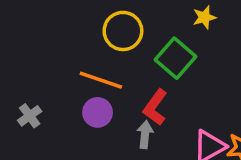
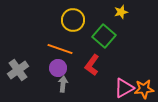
gray cross: (30, 116) -> (18, 70), size x1.5
gray arrow: (145, 134) -> (63, 84), moved

